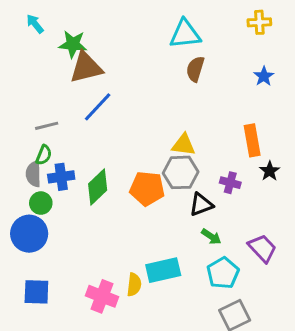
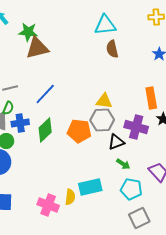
brown semicircle: (195, 69) -> (112, 49), turned -30
blue line: (98, 107) -> (45, 94), moved
purple cross: (230, 183) -> (136, 127), size x1.6
cyan pentagon: (223, 273) -> (131, 189), turned -30

